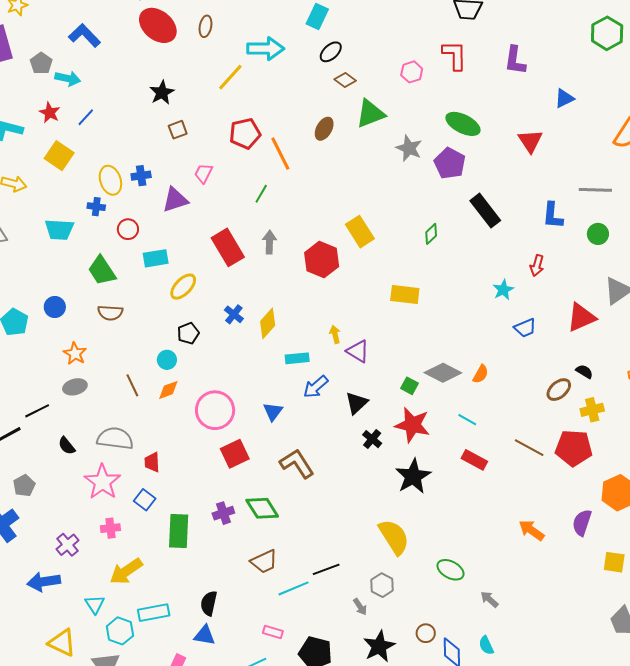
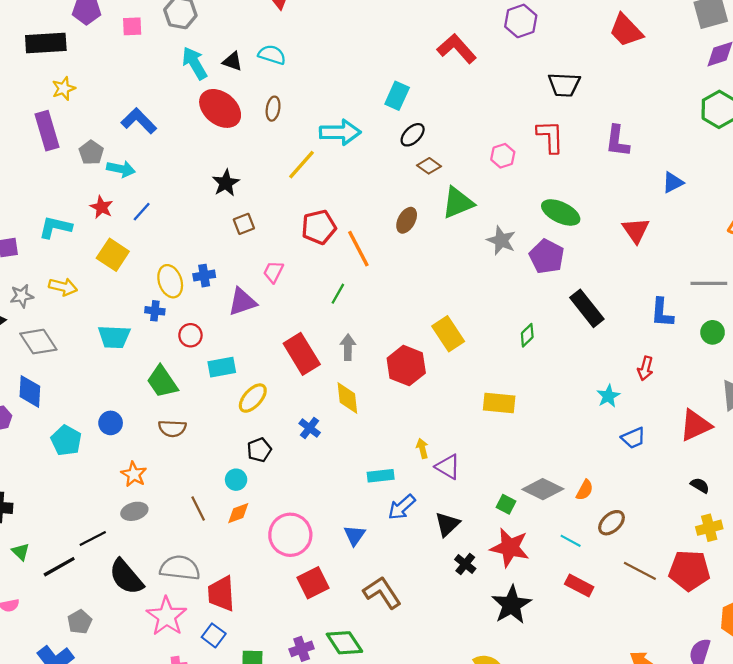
yellow diamond: (268, 323) -> (347, 398), moved, turned -48
brown ellipse: (559, 390) -> (611, 523), moved
black semicircle: (67, 446) -> (126, 577), size x1.8
red trapezoid: (152, 462) -> (221, 594), size x1.6

